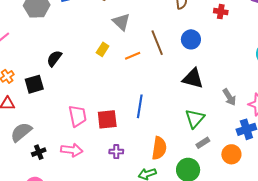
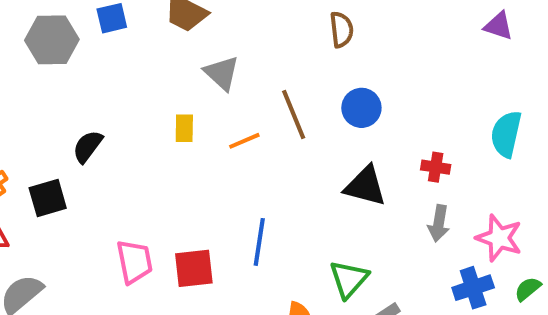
red cross: (221, 12) -> (436, 167), moved
yellow rectangle: (103, 49) -> (184, 128), turned -32
gray arrow: (229, 97) -> (439, 223), turned 42
green triangle: (195, 119) -> (349, 279), moved

